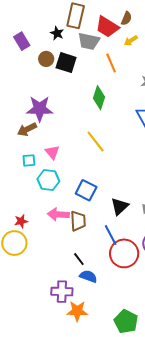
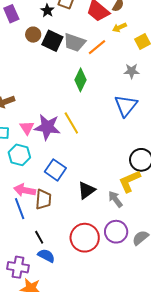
gray trapezoid: (89, 41) -> (74, 42), moved
orange line: (111, 63) -> (97, 47), turned 66
purple star: (40, 109) -> (47, 127), moved
blue line: (111, 235) -> (20, 209), moved

